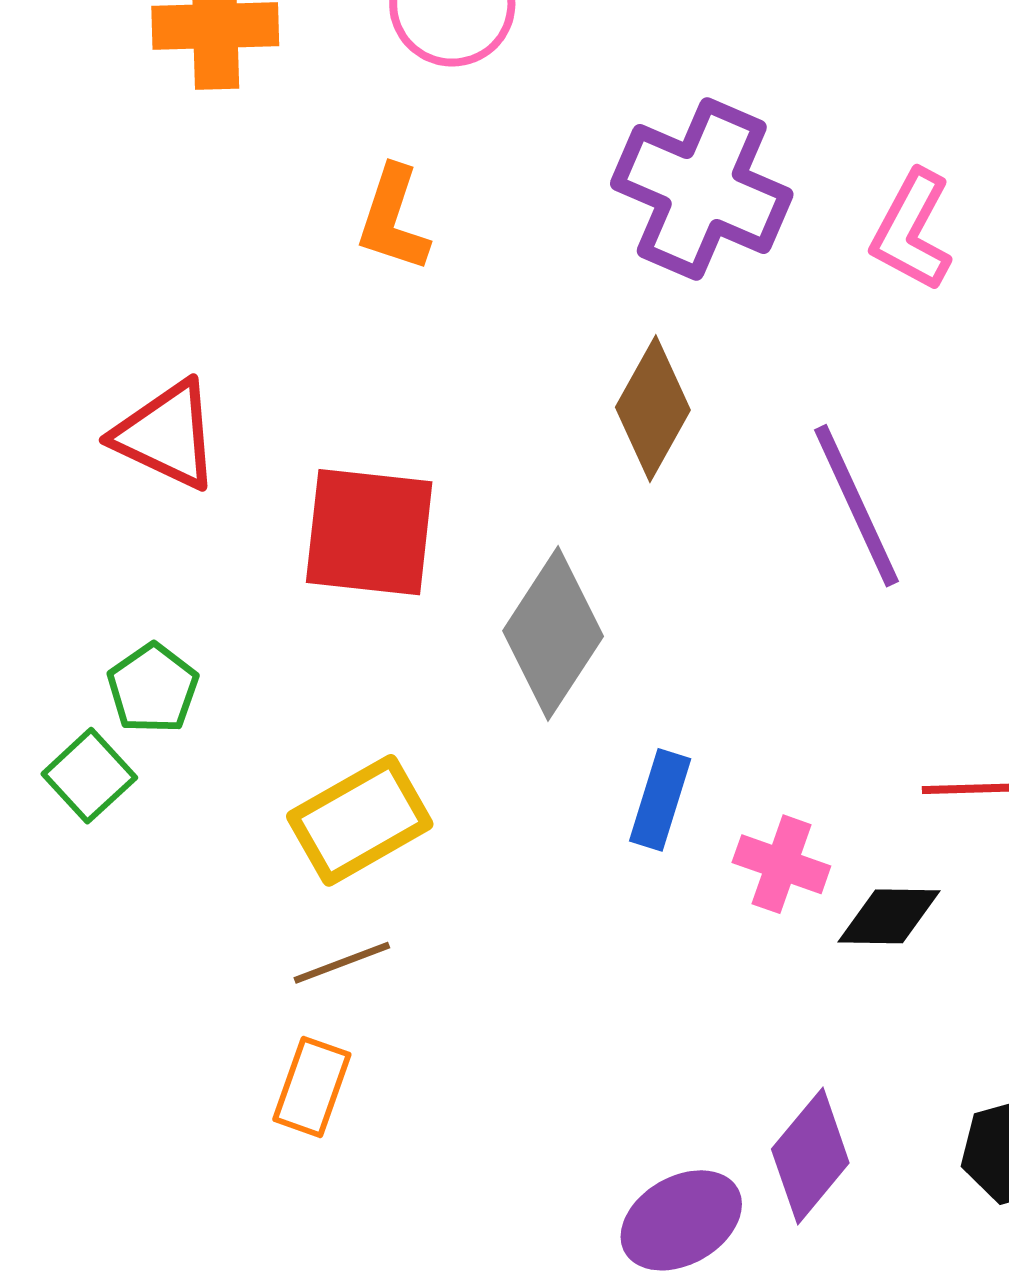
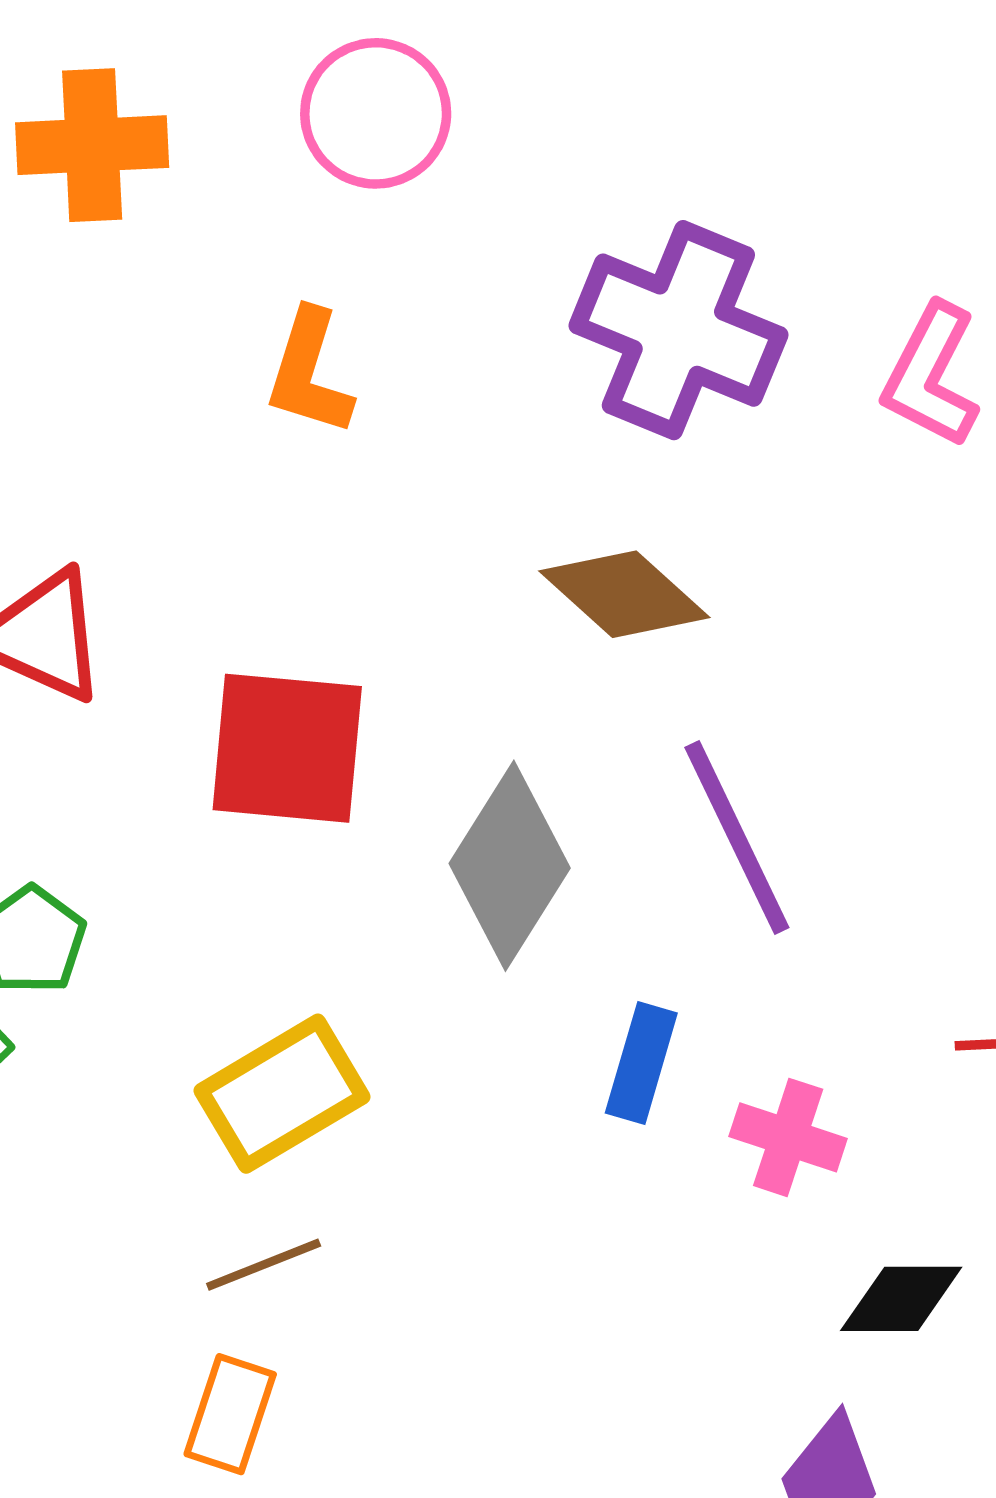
brown diamond: (653, 409) -> (624, 594), turned -76
purple line: (856, 506) -> (737, 837), moved
black diamond: (889, 916) -> (901, 1299), moved

